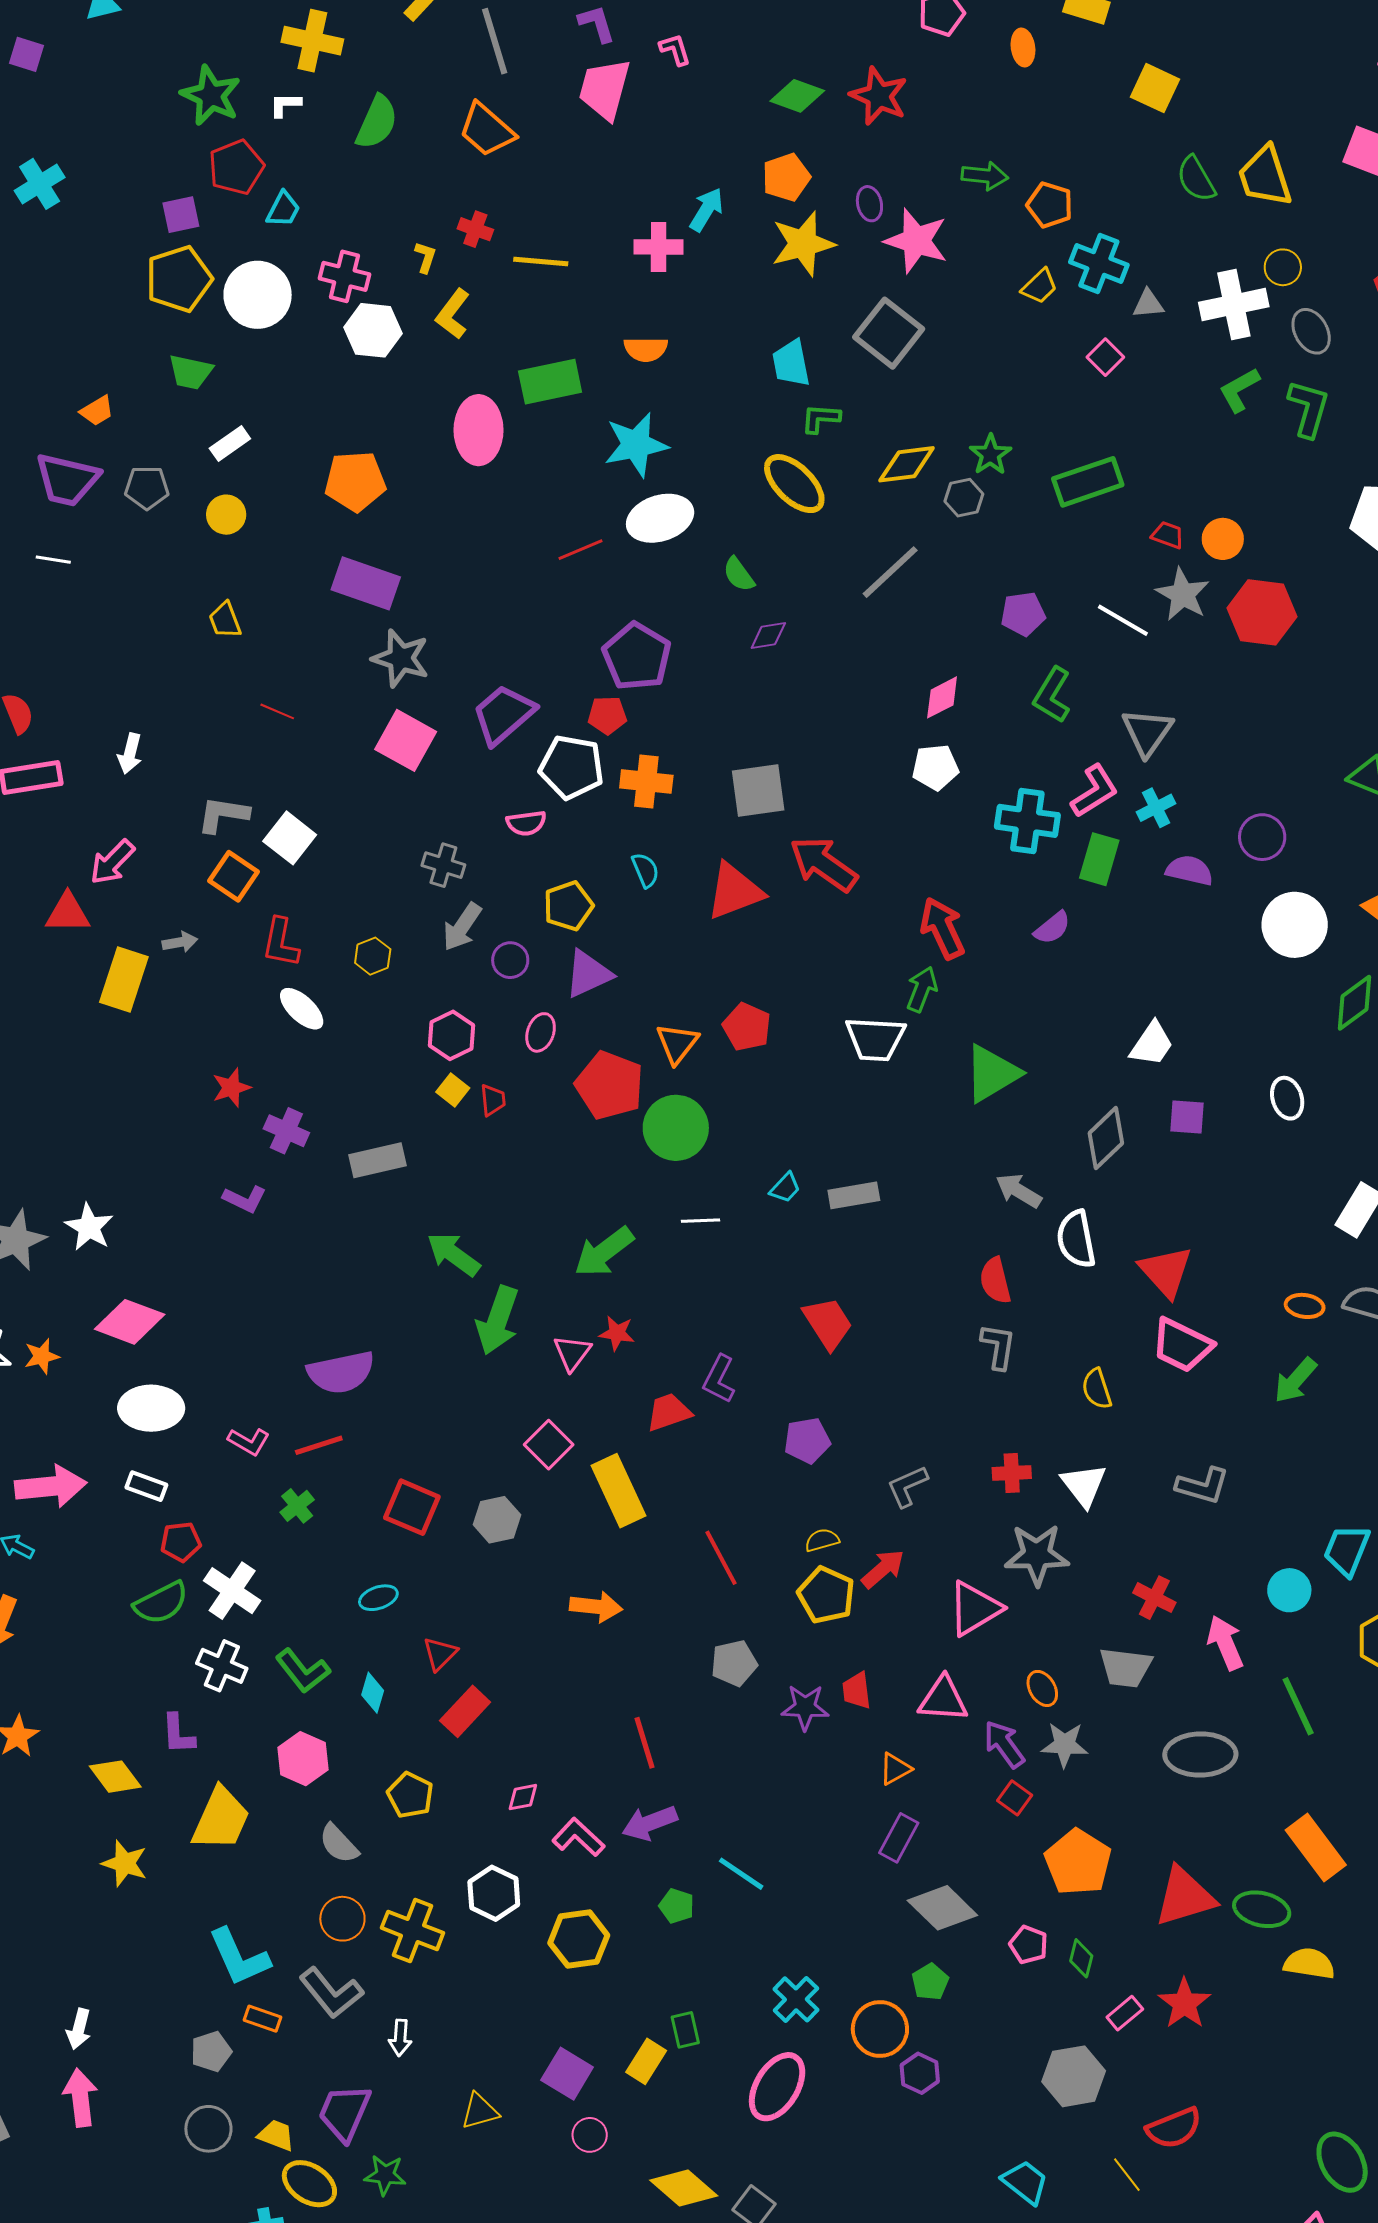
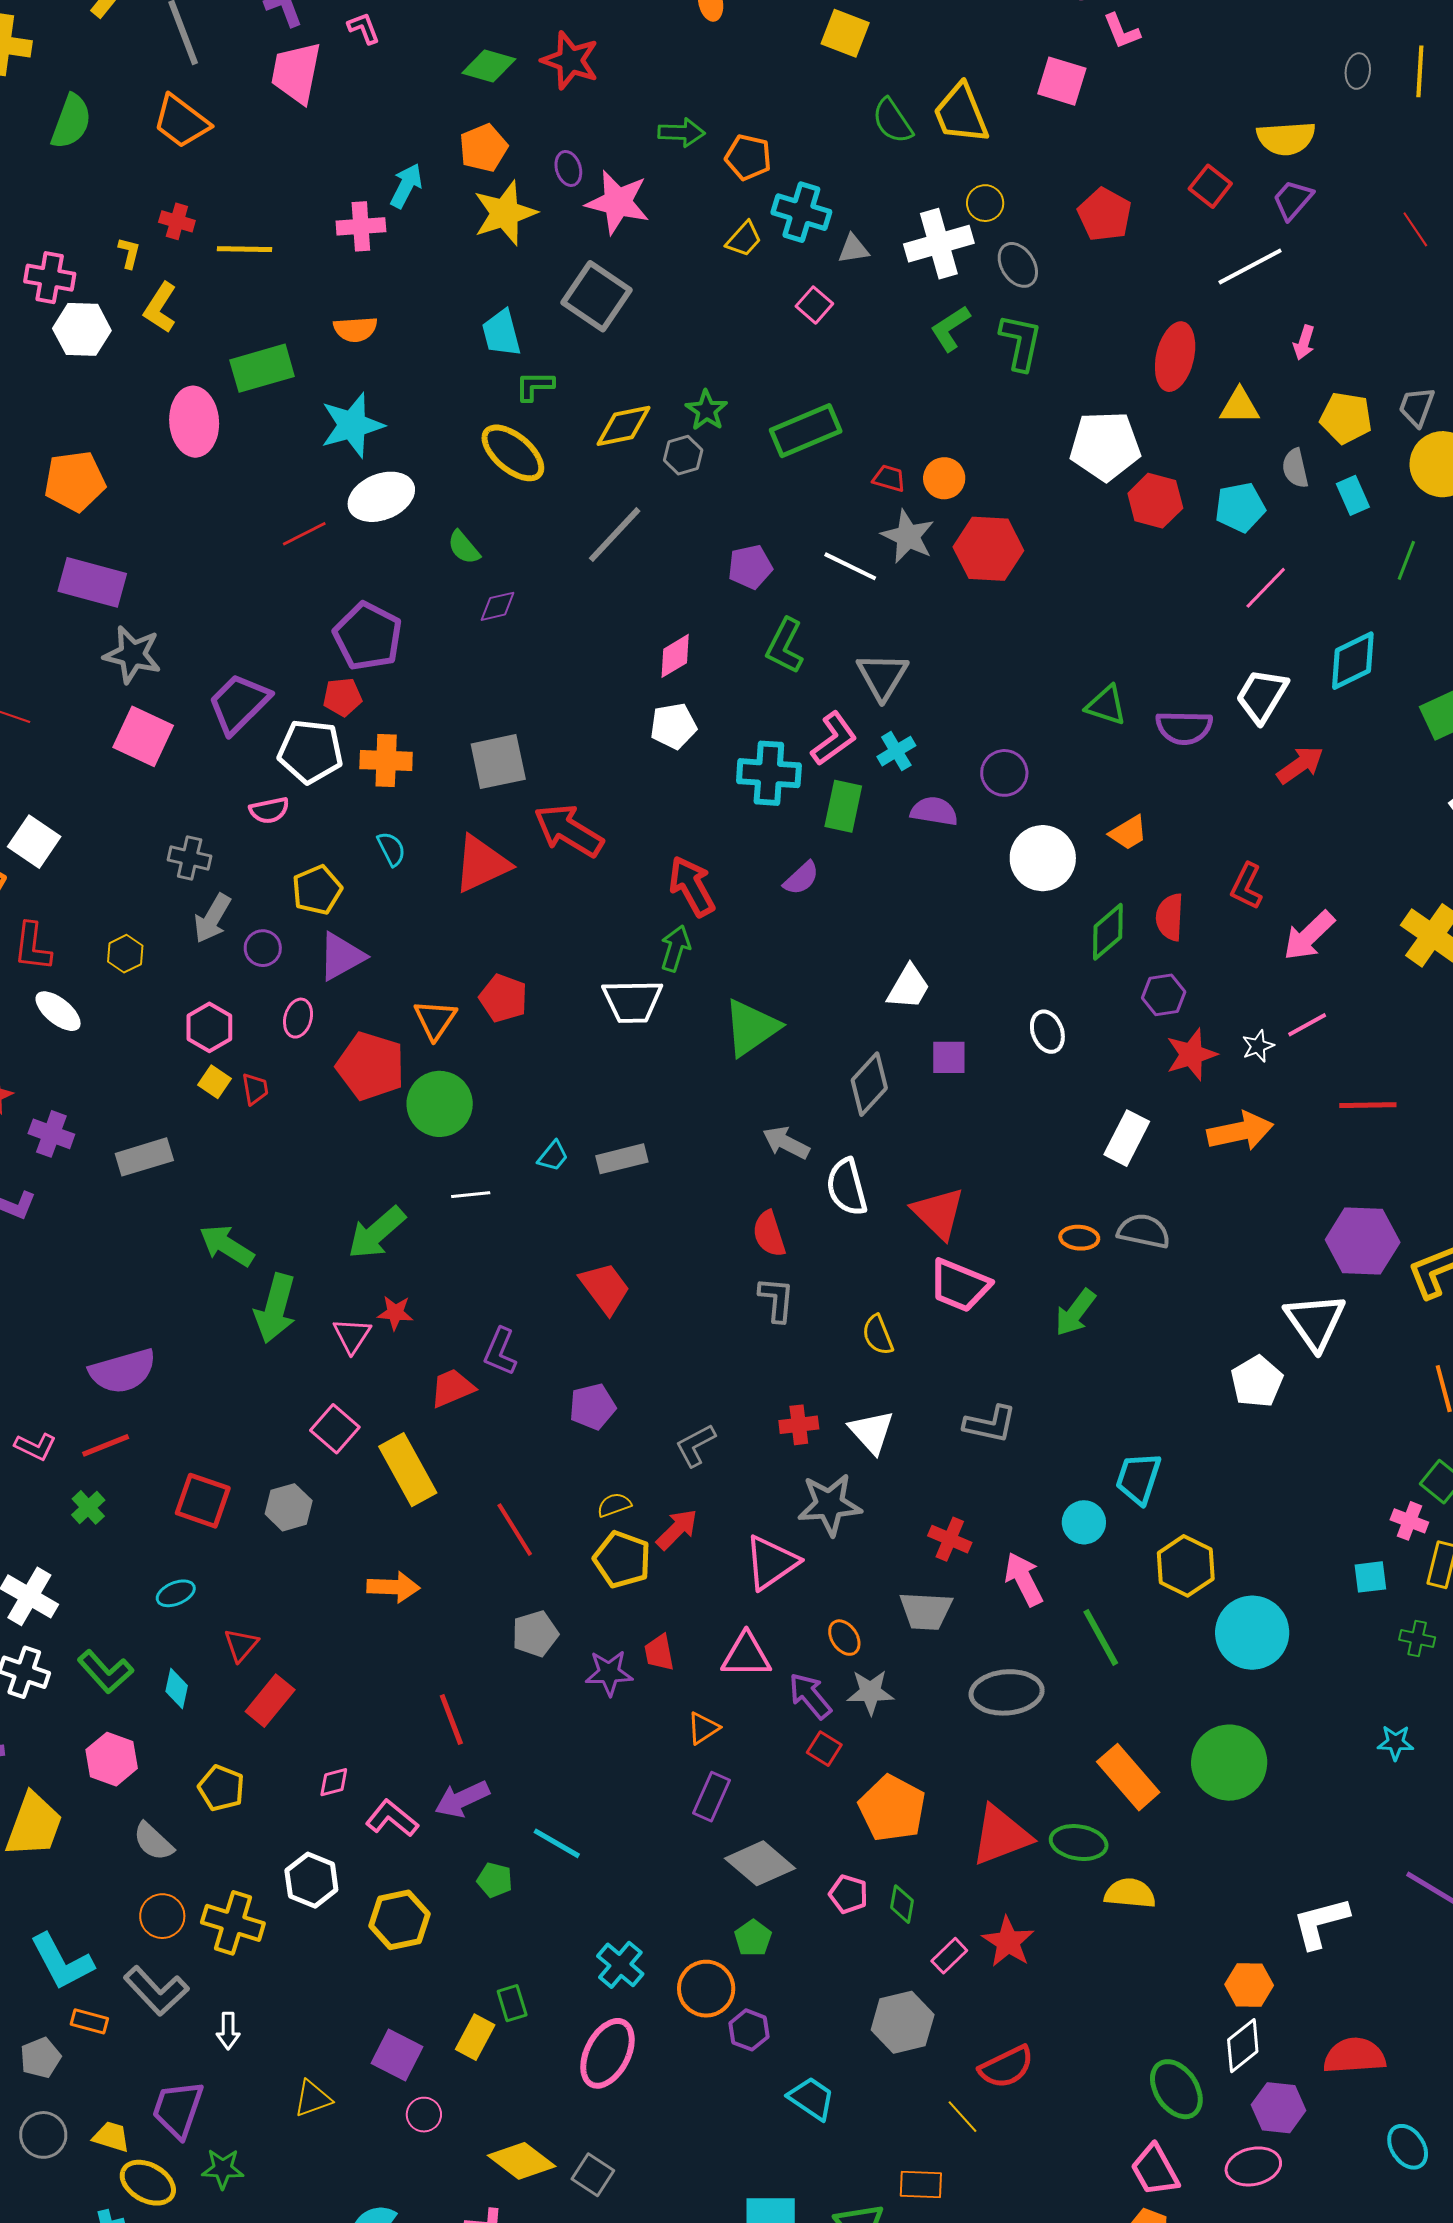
cyan trapezoid: (1025, 2182) -> (811, 2098), moved

